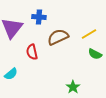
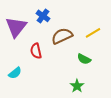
blue cross: (39, 17) -> (43, 16), turned 32
green semicircle: (95, 54) -> (84, 59), moved

